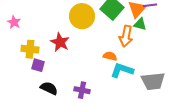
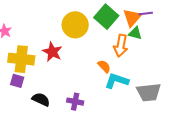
yellow cross: (30, 49) -> (21, 59), size x1.4
orange semicircle: (110, 56) -> (104, 66), turned 32
purple square: (38, 65) -> (17, 81), moved

